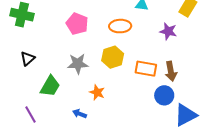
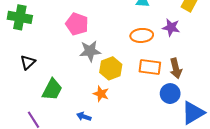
orange ellipse: (120, 26) -> (142, 35), moved
yellow hexagon: (113, 57) -> (111, 68), moved
gray star: (78, 64) -> (90, 51), moved

